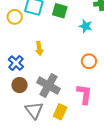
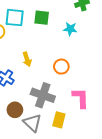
orange circle: (89, 61) -> (61, 67), moved
brown circle: (20, 85) -> (15, 110), moved

